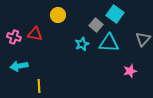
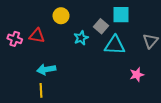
cyan square: (115, 14) -> (121, 15), turned -36
cyan star: (82, 44) -> (81, 38), moved
cyan arrow: (19, 66) -> (46, 69), moved

